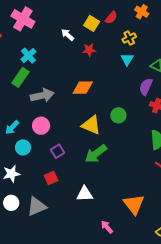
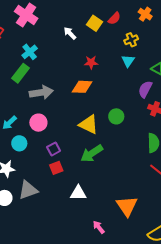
red star: (89, 50) -> (91, 62), moved
red square: (51, 178) -> (56, 168), moved
gray triangle: (37, 206) -> (28, 190), moved

